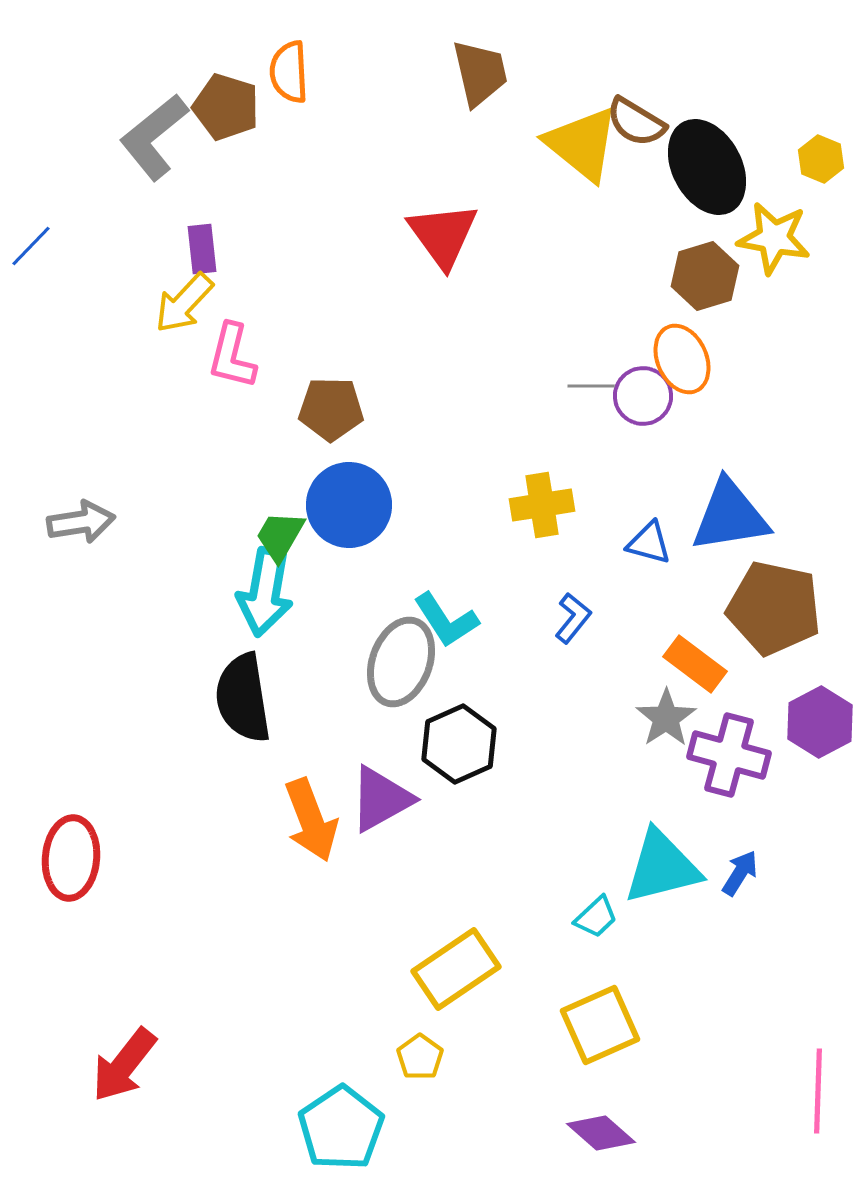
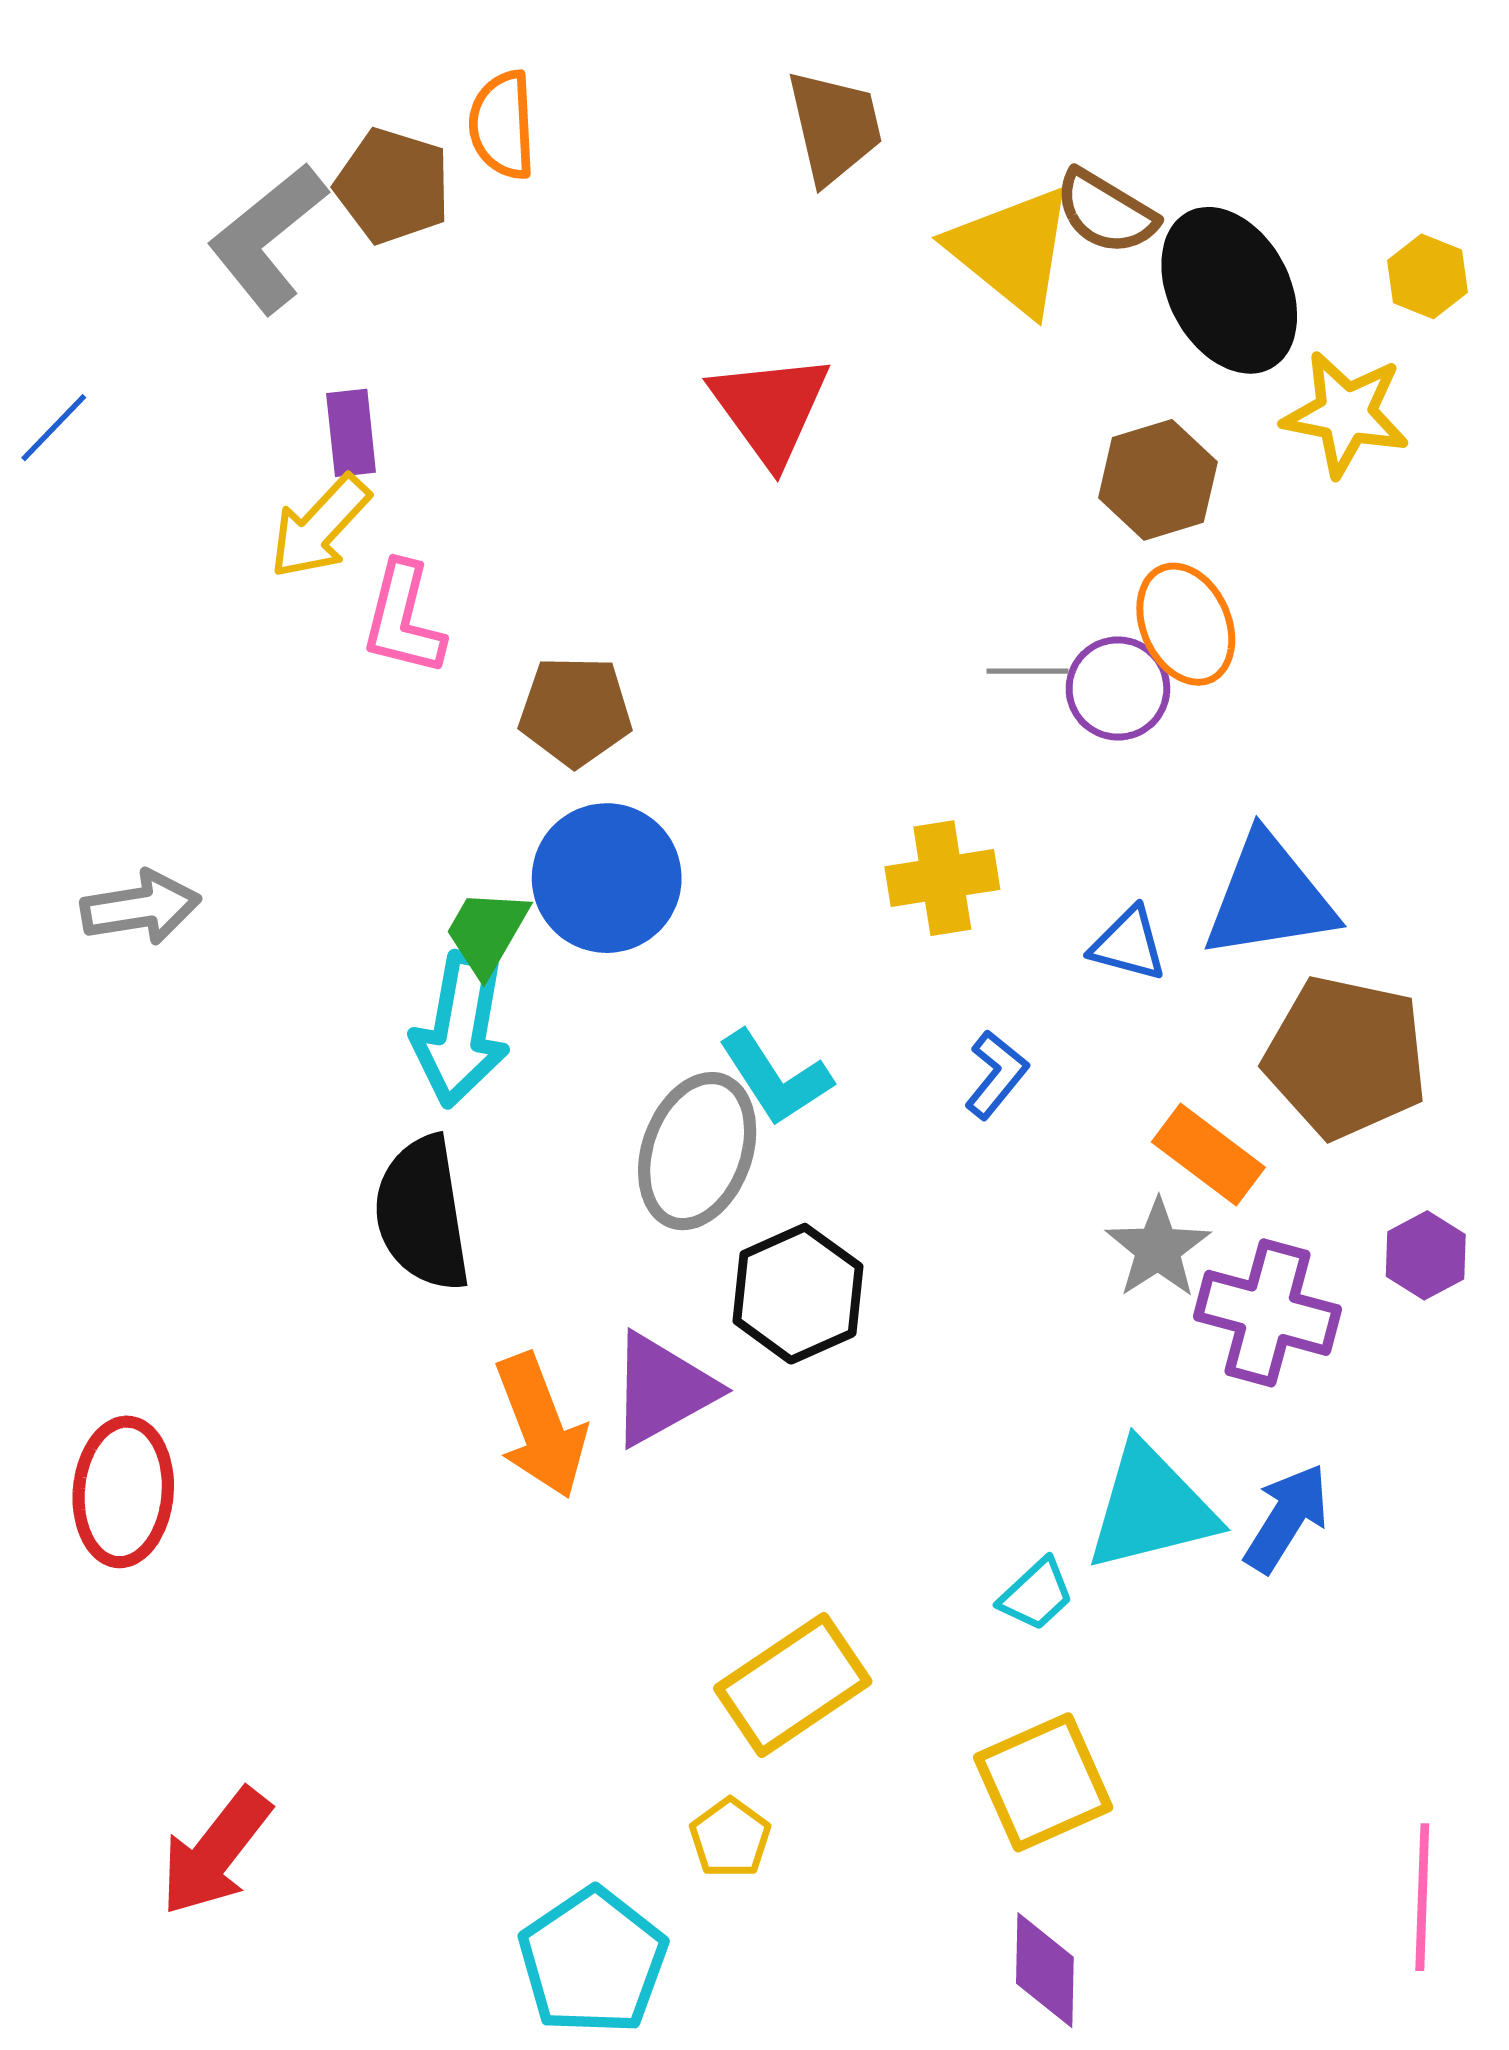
brown hexagon: (705, 276) -> (1158, 480), moved
purple hexagon: (820, 722) -> (1426, 1255), size x0.7
blue arrow: (740, 873) -> (1287, 1518), size x1.4
purple diamond: (601, 1133) -> (1045, 1970), turned 50

